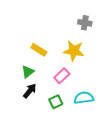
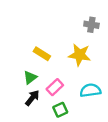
pink rectangle: (62, 76) -> (55, 87), moved
cyan semicircle: (84, 98) -> (90, 90), moved

